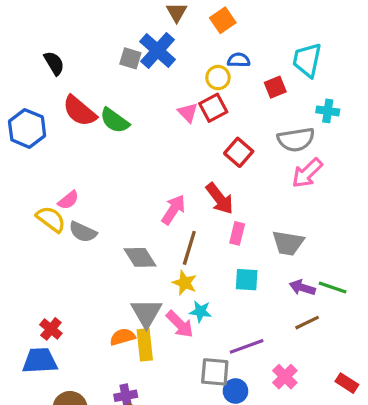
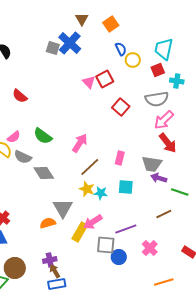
blue semicircle: (239, 60) -> (121, 49), turned 64
yellow circle: (218, 78) -> (133, 60), moved
red square: (275, 87) -> (158, 70), moved
red semicircle: (80, 111) -> (20, 96), moved, size x0.7
green semicircle: (115, 121) -> (43, 136), moved
red arrow: (220, 198) -> (168, 143), moved
brown line: (189, 248) -> (90, 167), turned 30
gray diamond: (140, 257) -> (44, 173), moved
purple arrow: (302, 288) -> (159, 178), moved
cyan star: (200, 311) -> (101, 193), moved
pink arrow: (180, 324) -> (93, 222), moved, turned 102
yellow rectangle: (145, 345) -> (80, 232), moved, turned 36

